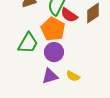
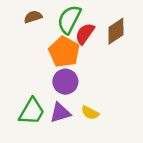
red semicircle: (69, 15) -> (85, 34), turned 90
green trapezoid: (28, 43) -> (32, 111), moved

